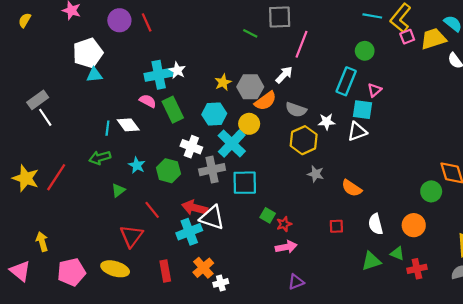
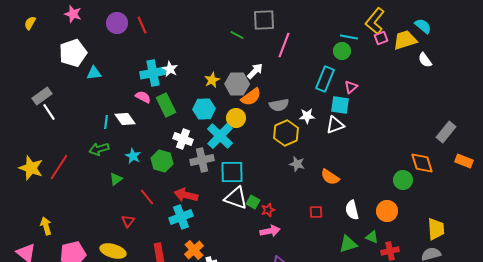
cyan line: (372, 16) -> (349, 37), moved
white pentagon: (88, 53) -> (73, 53), moved
white arrow: (284, 75) -> (255, 71), moved
gray semicircle: (296, 110) -> (279, 105), turned -30
white triangle: (212, 218) -> (236, 198), moved
red triangle: (131, 236) -> (128, 221), size x0.6

